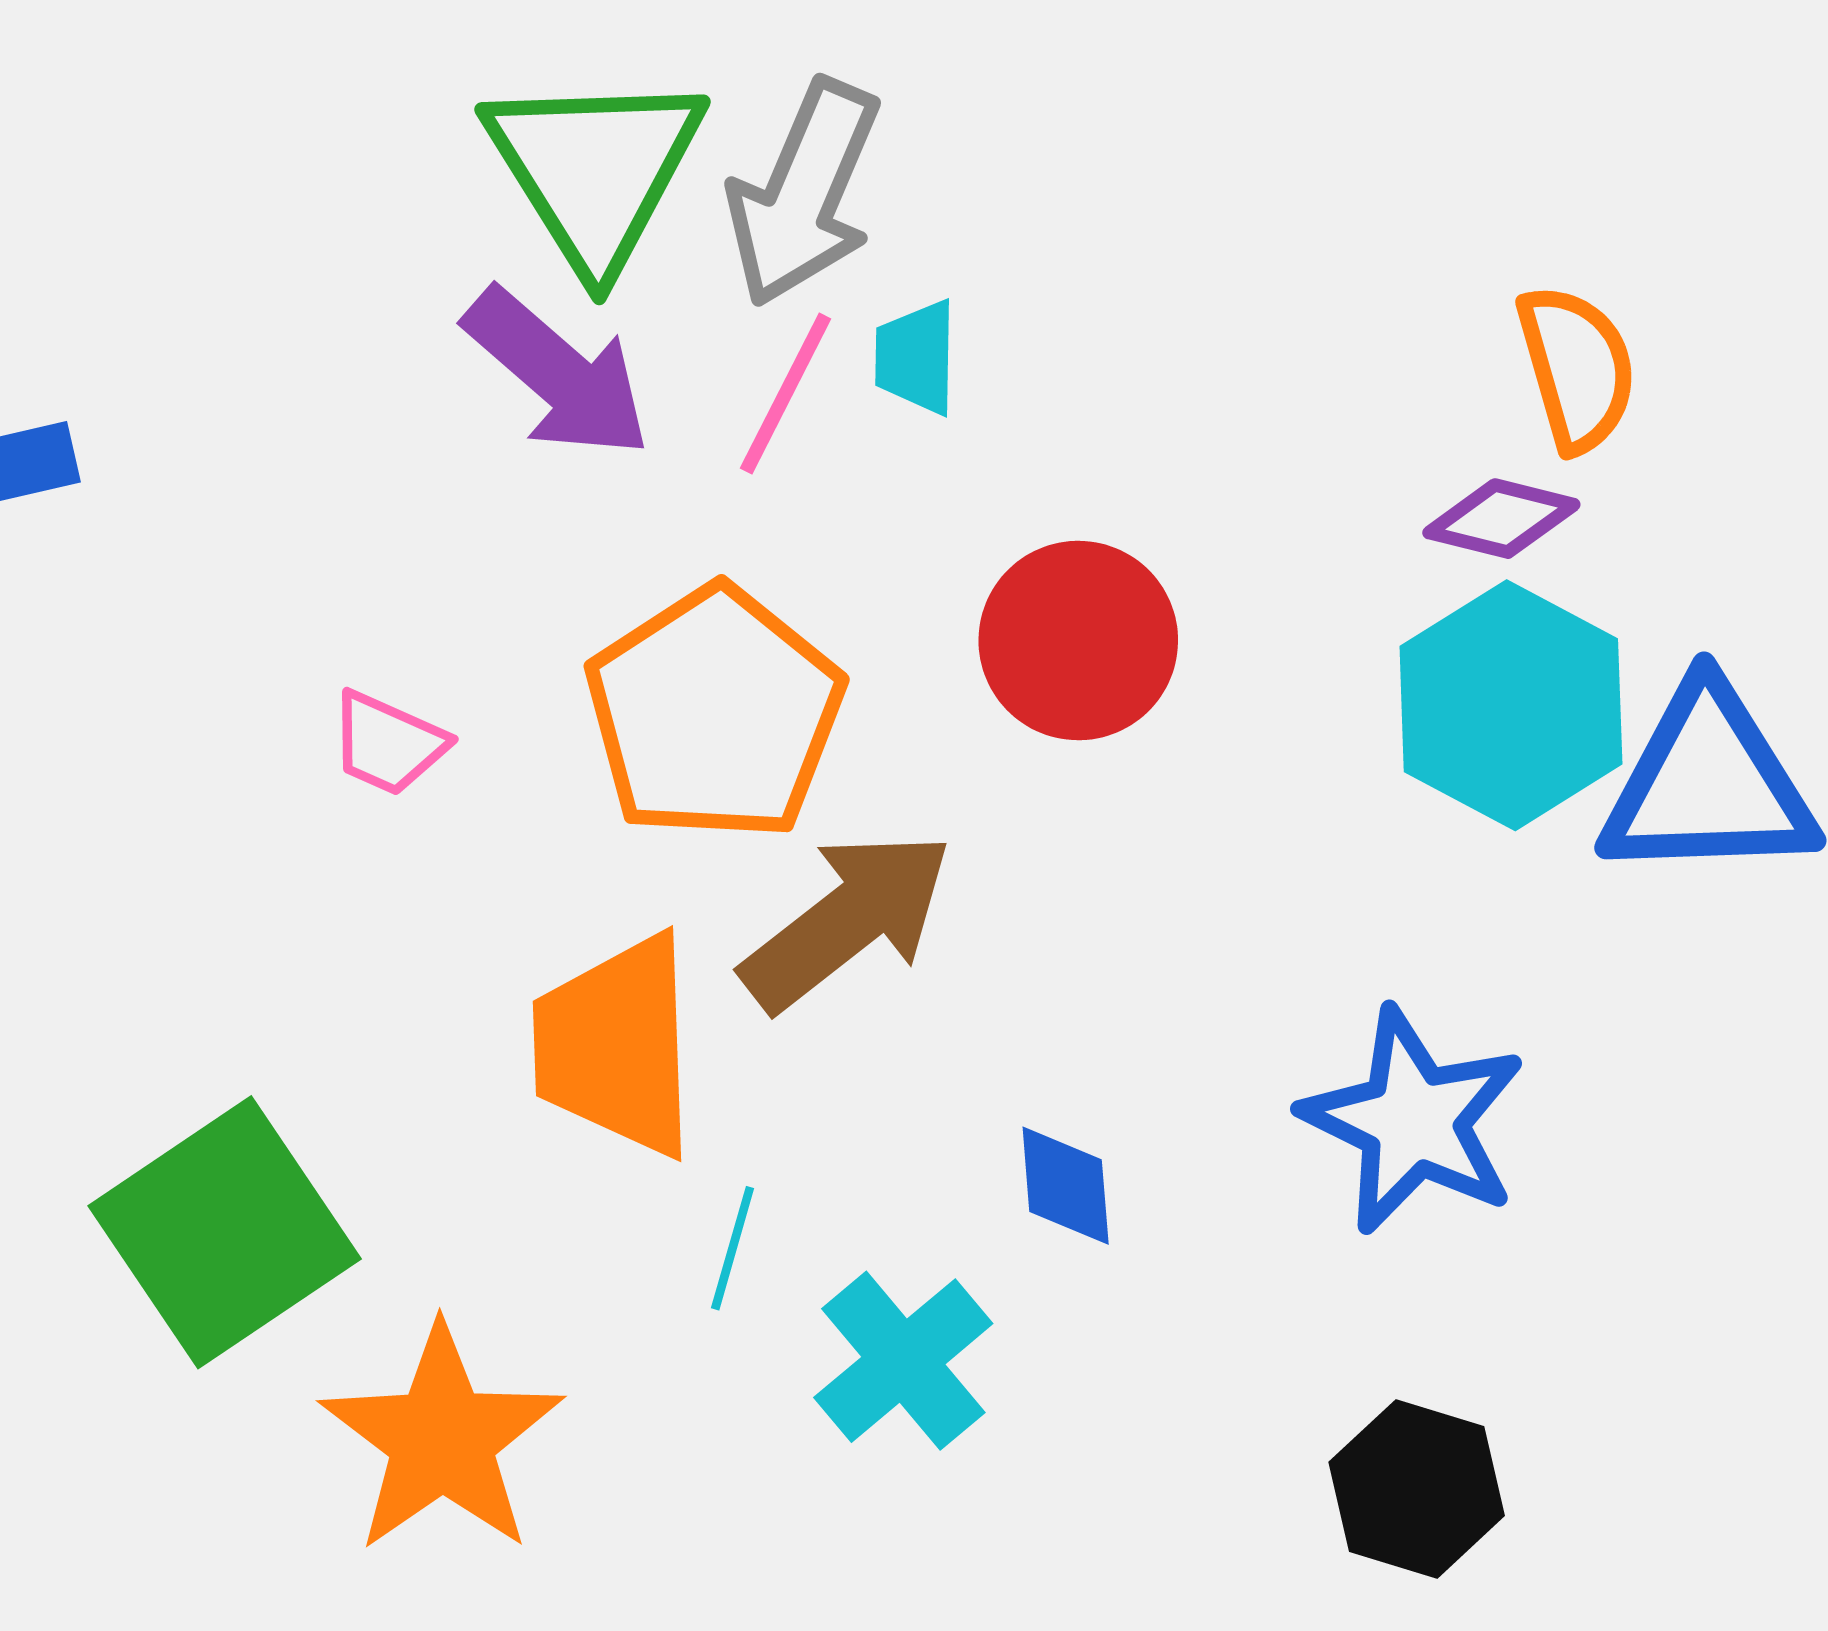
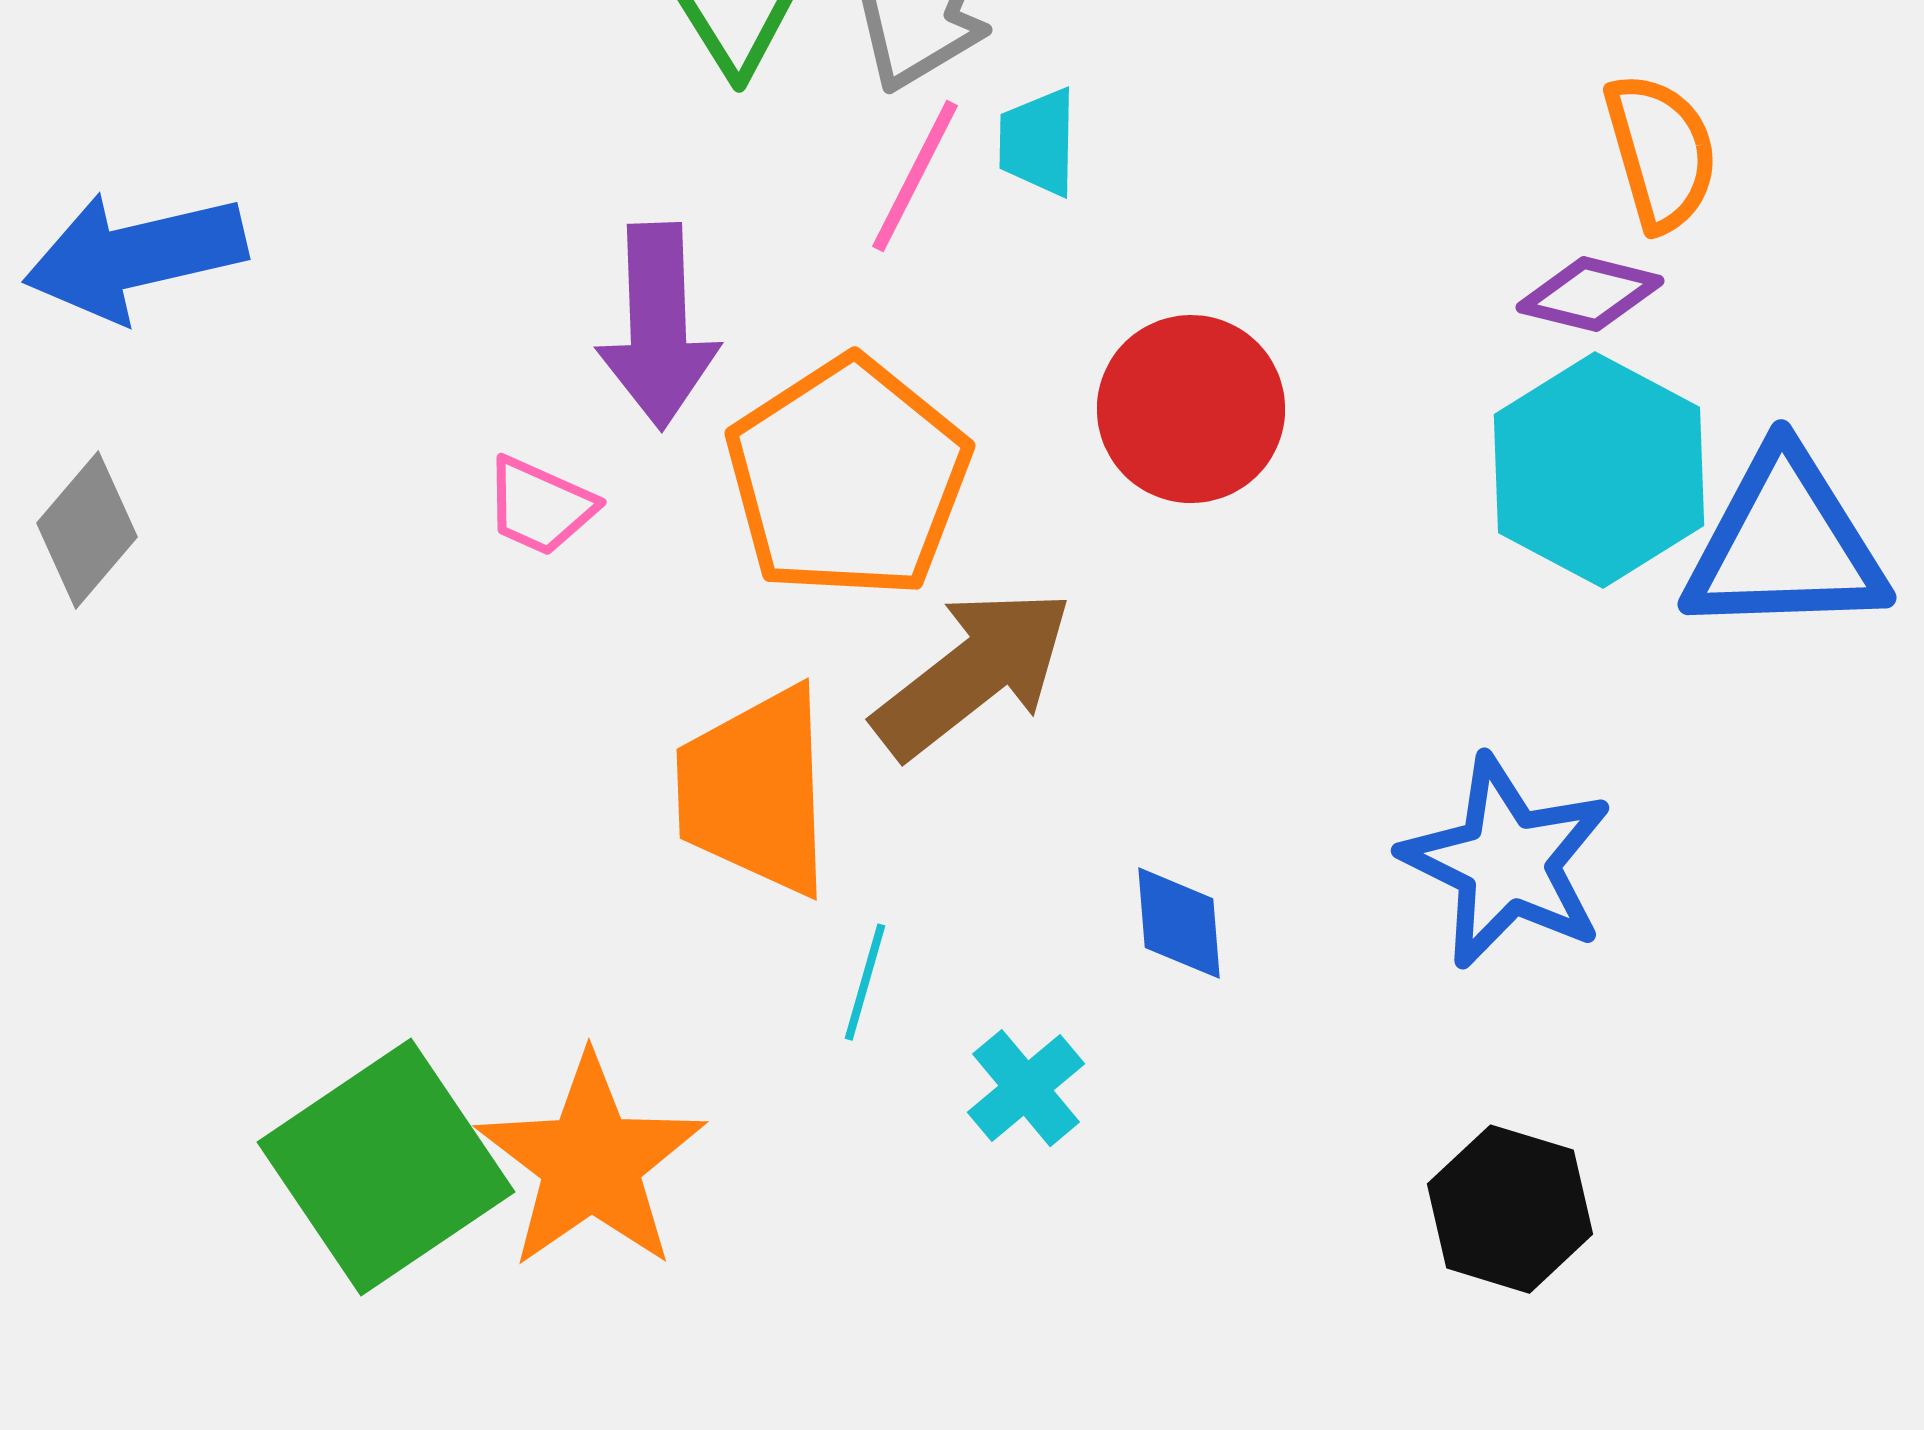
purple arrow: (558, 373) -> (658, 326), moved, turned 47
green square: (225, 1232) -> (386, 1167), moved
cyan cross: (903, 1361) -> (1026, 1088), size x0.7

